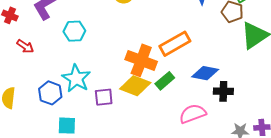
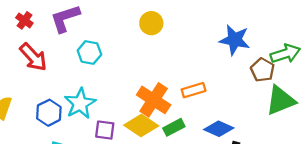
orange rectangle: (175, 44) -> (194, 90), size x0.7
red arrow: (25, 46) -> (33, 57), size x1.6

